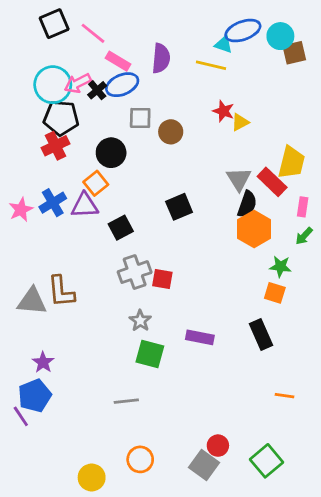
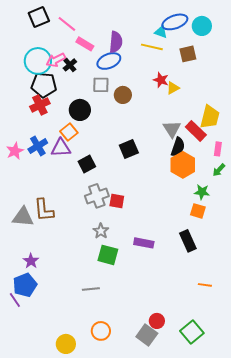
brown square: (294, 53) -> (188, 54), moved
blue ellipse: (122, 85) -> (109, 61), moved

